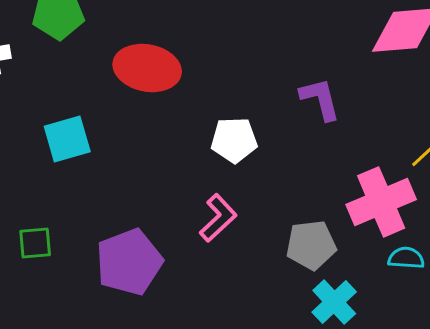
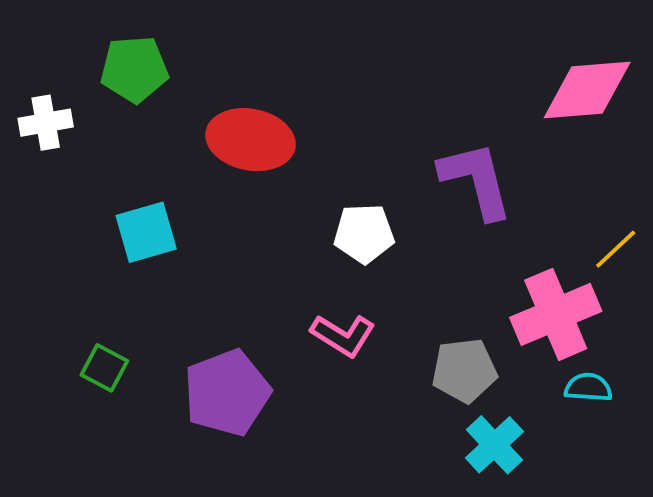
purple L-shape: (320, 99) -> (476, 180), size x1.4
pink L-shape: (218, 218) -> (343, 335), turned 75
green square: (35, 243) -> (104, 368), turned 33

